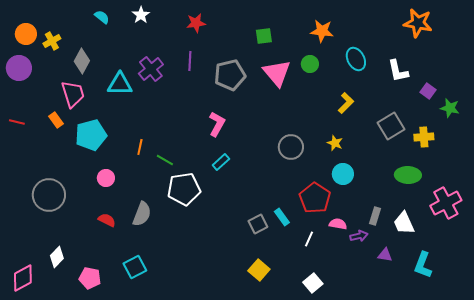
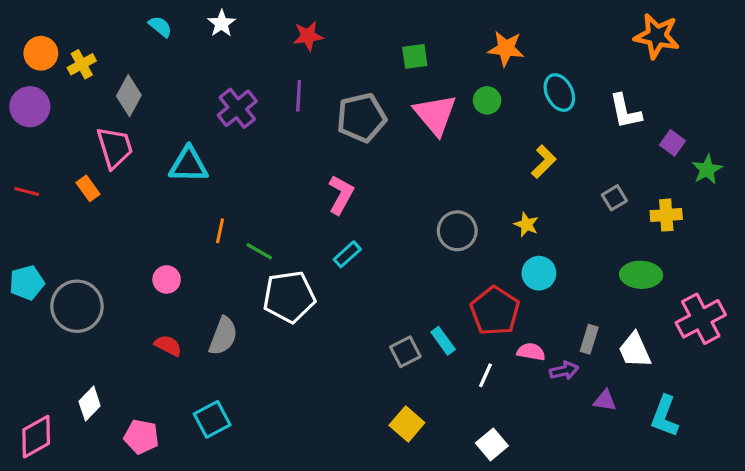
cyan triangle: (120, 84) -> (189, 165), moved
green star: (450, 108) -> (707, 170), turned 30
gray square: (391, 126) -> (614, 198), size x0.6
cyan pentagon: (91, 135) -> (27, 283), moved, size x0.7

